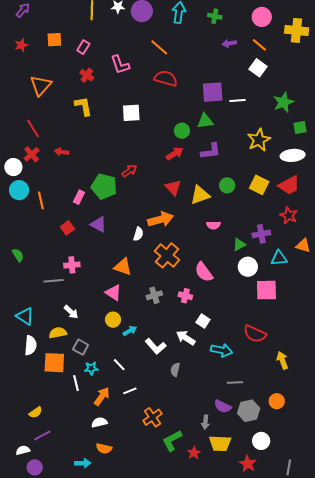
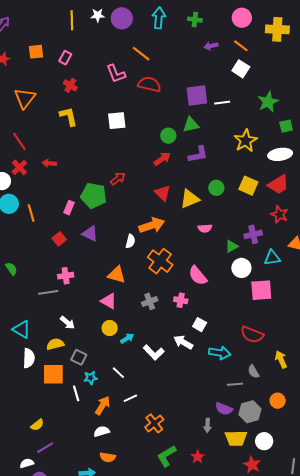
pink L-shape: (120, 65) -> (116, 74), moved
gray semicircle: (175, 370) -> (253, 372), moved, turned -40
green L-shape: (172, 441) -> (167, 456), moved
yellow trapezoid: (220, 443) -> (236, 438), moved

